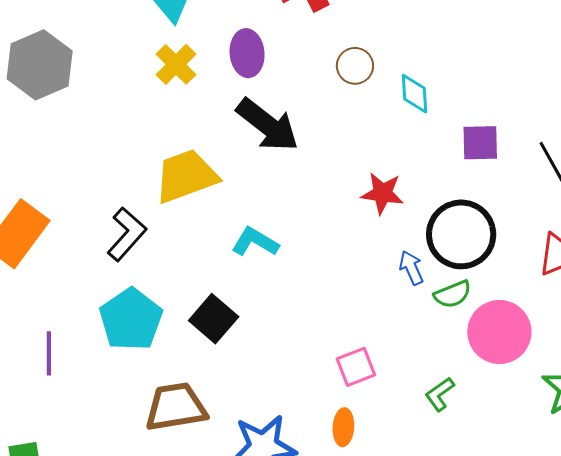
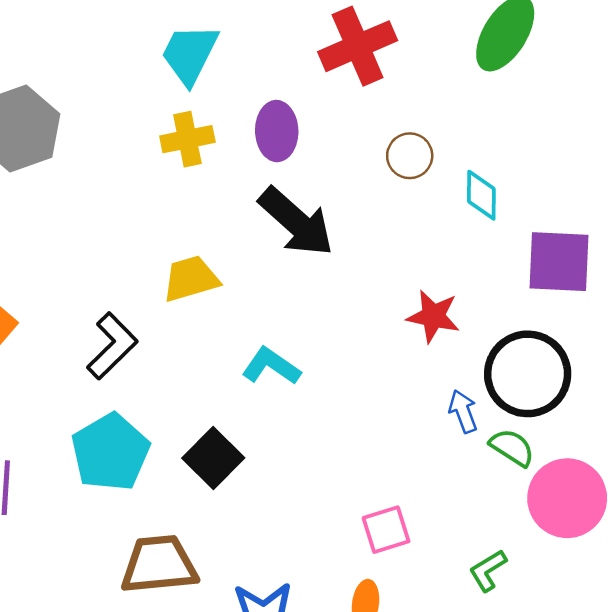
yellow cross: (176, 64) -> (187, 139), turned 30
purple square: (480, 143) -> (559, 262), size x1.4
yellow trapezoid: (186, 176) -> (191, 279), size x0.7
green semicircle: (453, 294) -> (512, 448), turned -129

